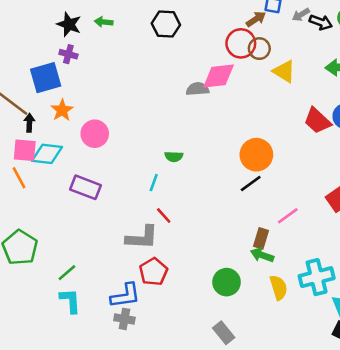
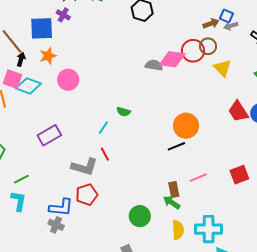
gray arrow: (301, 15) -> (231, 26), moved
red circle: (241, 43) -> (193, 51), moved
purple rectangle: (86, 187) -> (49, 135), moved, turned -65
brown rectangle: (261, 238) -> (174, 190), turned -42

